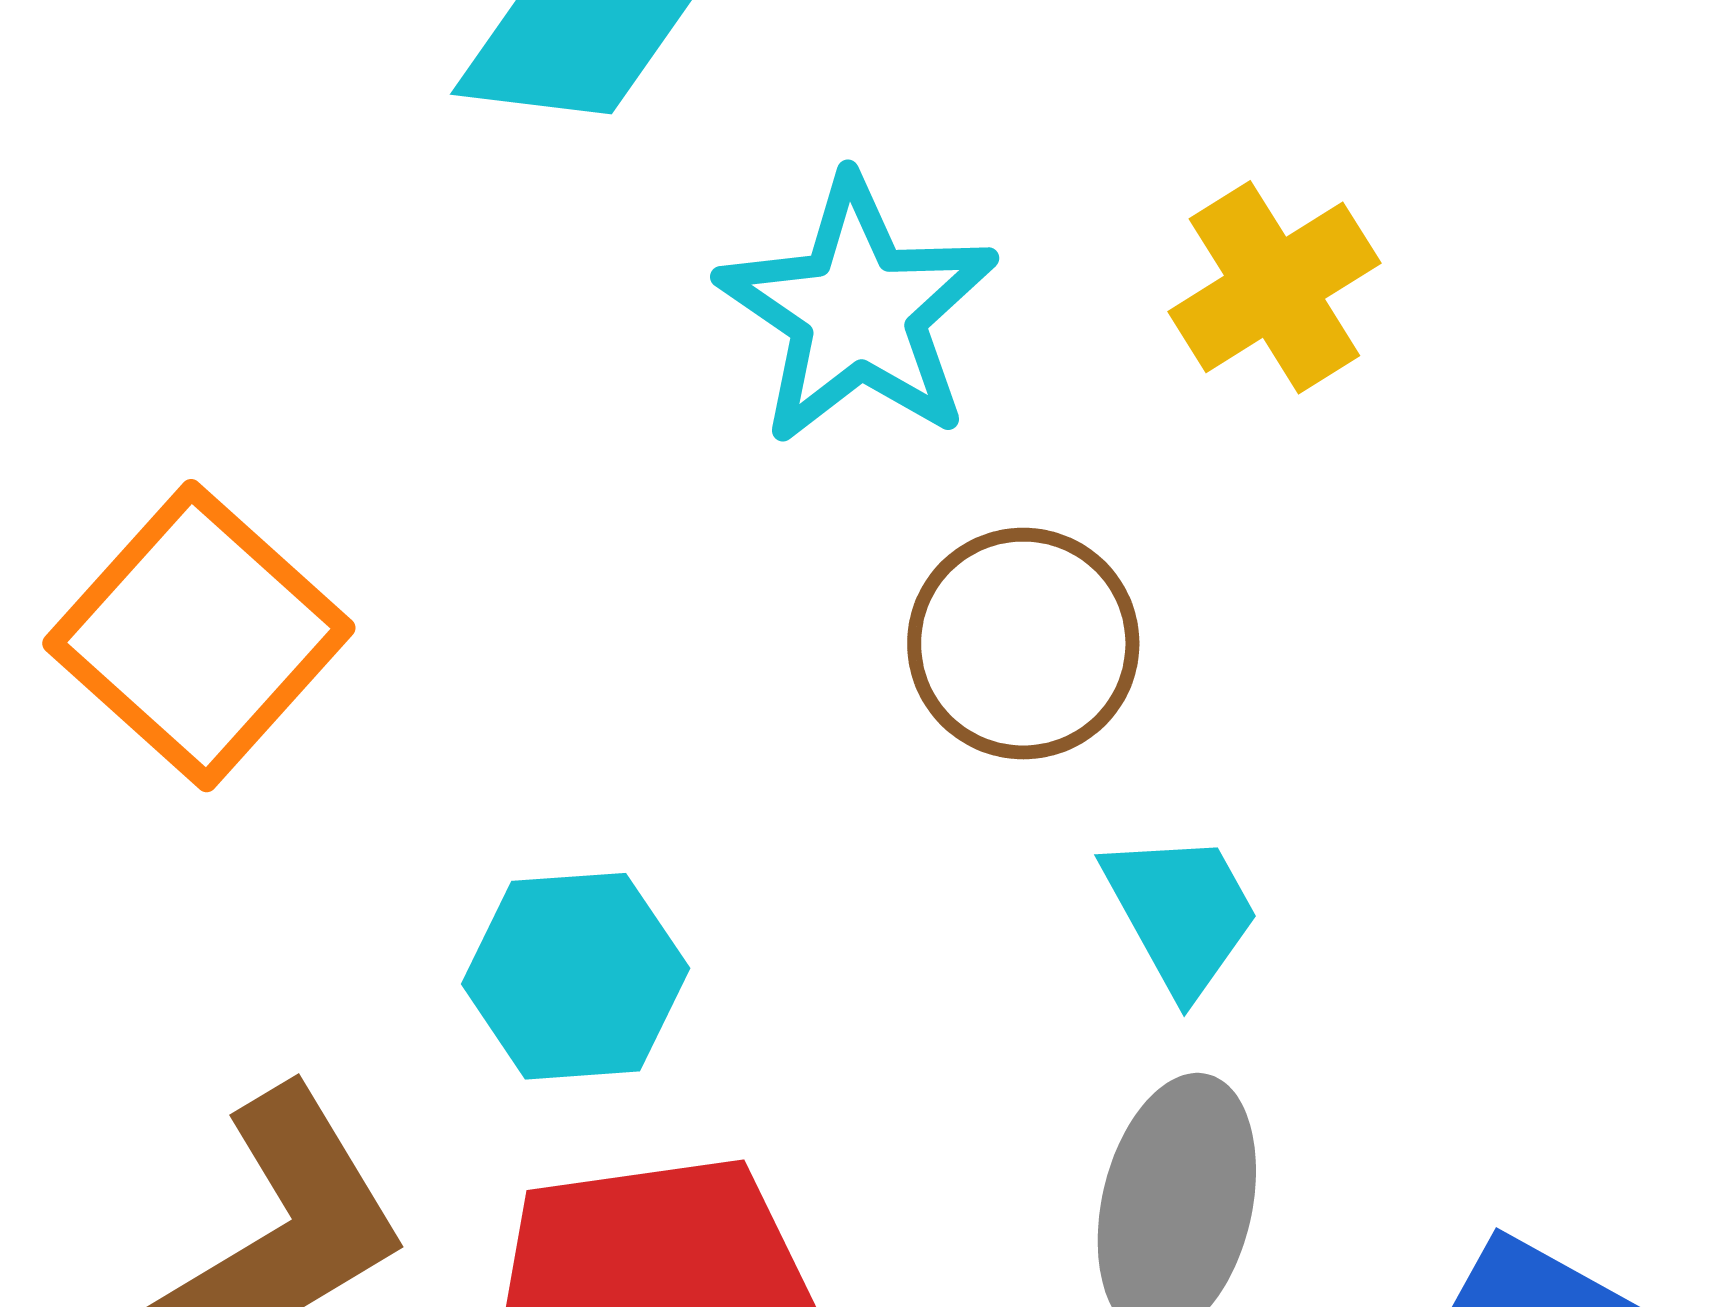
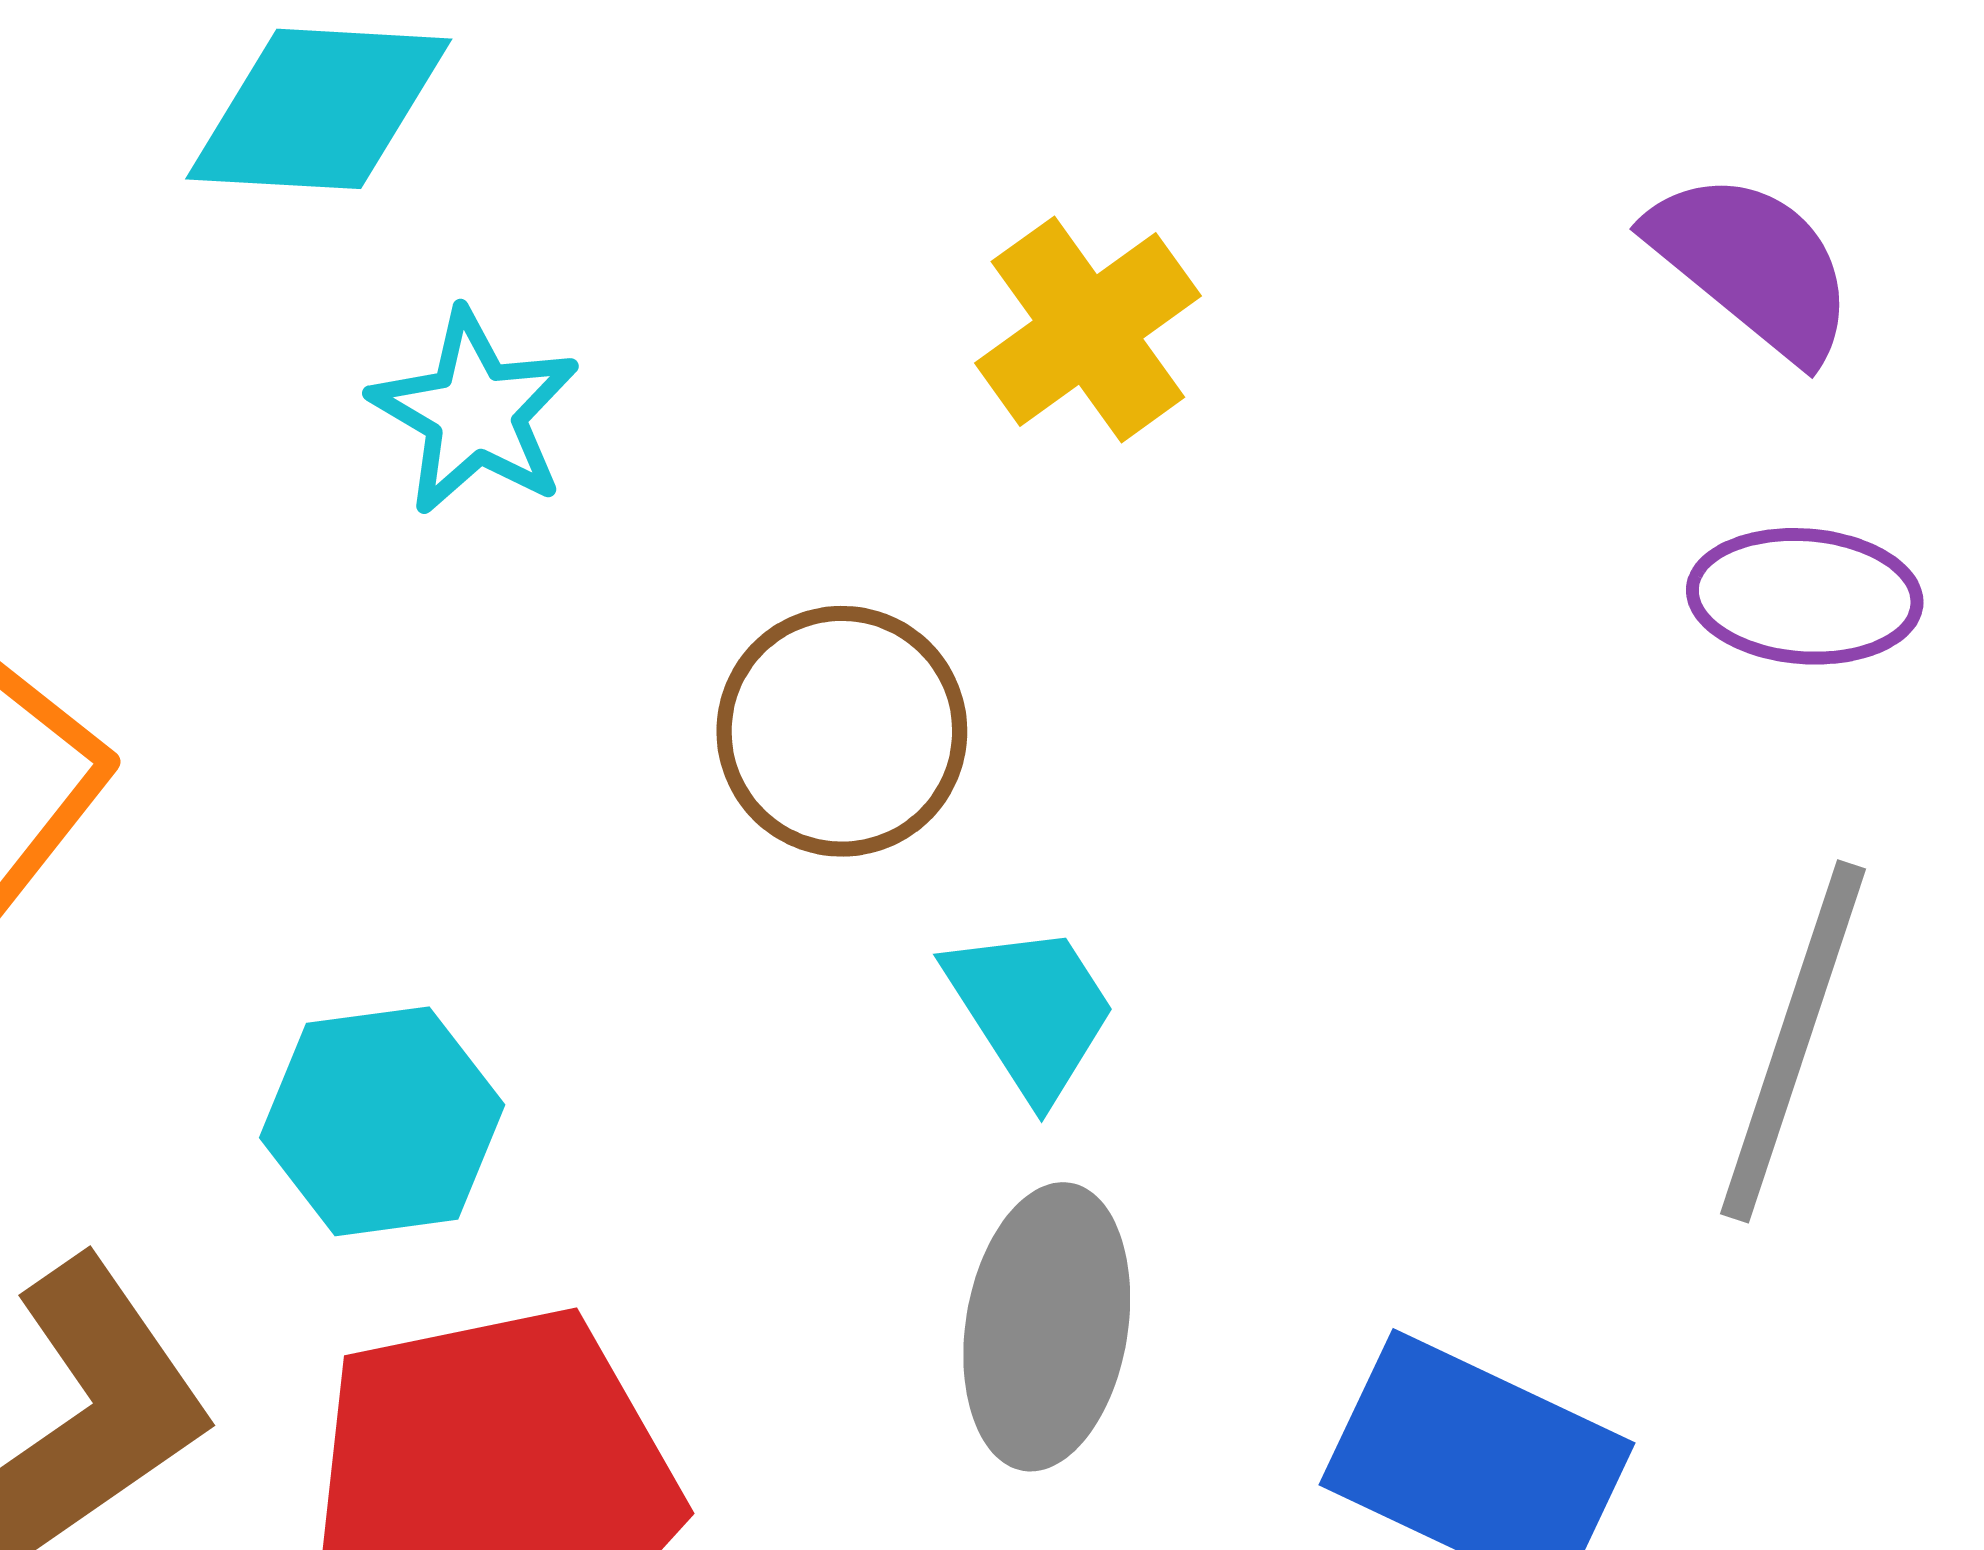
cyan star: (858, 311) -> (475, 412), moved, size x0.7

